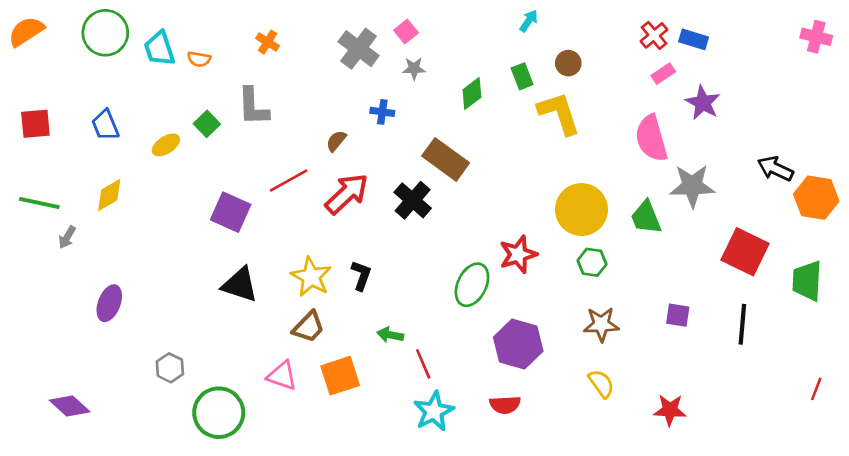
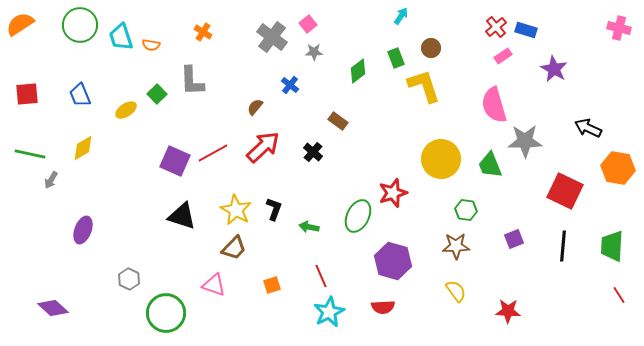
purple star: (703, 103) -> (554, 69), moved
blue cross: (382, 112) -> (290, 85), turned 30
brown rectangle: (446, 159) -> (338, 121), size x0.6
red line: (289, 181) -> (213, 153), moved
orange hexagon: (816, 198) -> (618, 168), moved
black cross: (413, 200) -> (313, 152), size x0.7
green hexagon: (592, 262) -> (466, 210), moved
green trapezoid: (807, 281) -> (612, 246), moved
purple square: (678, 315) -> (514, 239), turned -30
green arrow: (390, 335) -> (309, 227), moved
orange square: (340, 376) -> (272, 285), moved, size x0.6
red line: (816, 389) -> (619, 295), turned -54

